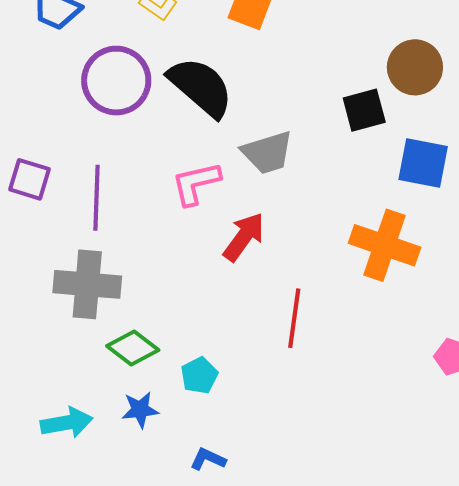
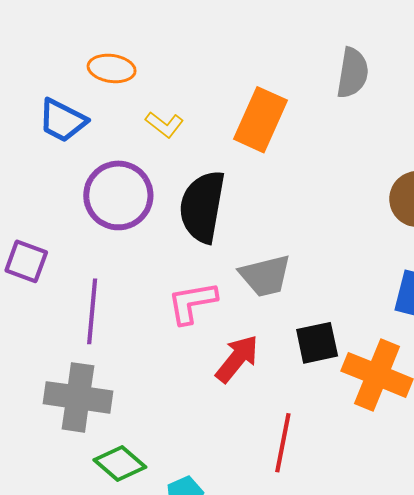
black semicircle: (201, 87) -> (202, 207), turned -124
black square: (364, 110) -> (317, 343), moved
purple square: (29, 179) -> (26, 261), moved

